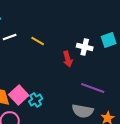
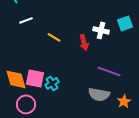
yellow line: (38, 41) -> (54, 37), moved
pink square: (19, 95) -> (35, 78), turned -36

